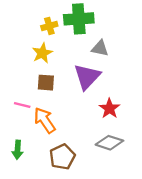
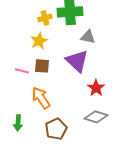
purple triangle: (87, 77) -> (77, 61), turned -30
pink line: (22, 105) -> (22, 71), moved

